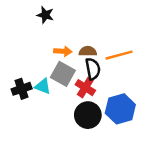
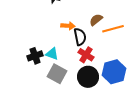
brown semicircle: (88, 51) -> (96, 20), moved, turned -40
black semicircle: (93, 69) -> (80, 37), moved
gray square: (63, 74) -> (57, 74), moved

